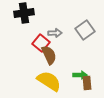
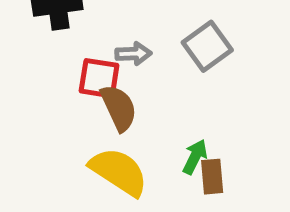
red square: (41, 43) -> (99, 78), turned -30
green arrow: (80, 75) -> (195, 157), turned -64

